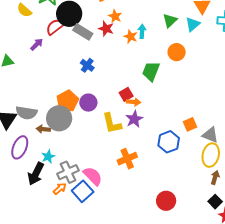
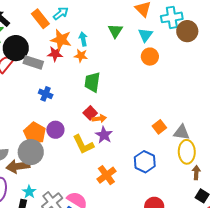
orange star: (115, 16) -> (61, 40), size x1.5
cyan triangle: (193, 24) -> (145, 35), moved
cyan arrow: (142, 31) -> (83, 39), moved
orange circle: (177, 52) -> (150, 57), moved
green trapezoid: (151, 71) -> (92, 82), moved
brown arrow: (43, 129) -> (18, 166), size x1.6
blue hexagon: (169, 142) -> (145, 162), moved

